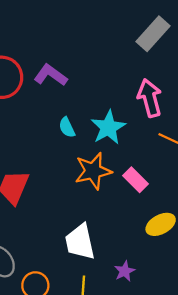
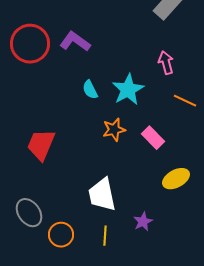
pink arrow: (150, 98) -> (166, 63), size x0.7
orange star: (93, 171) -> (114, 130), size x0.7

